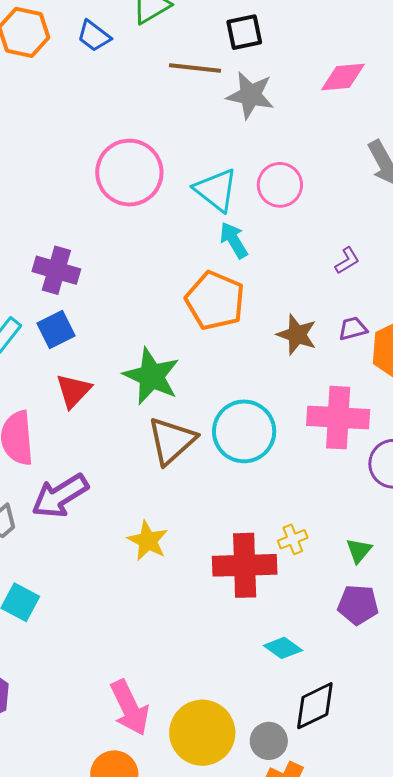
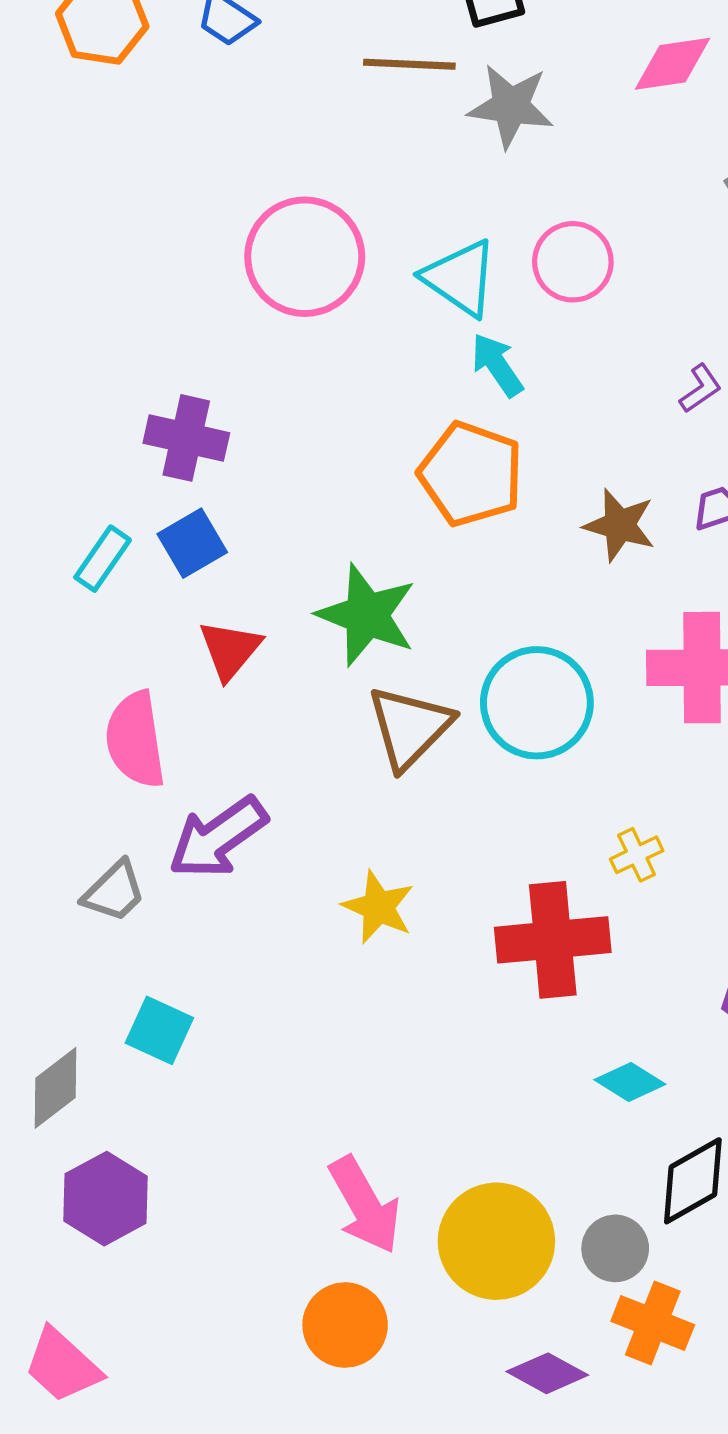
yellow cross: (293, 539) -> (637, 855), moved

